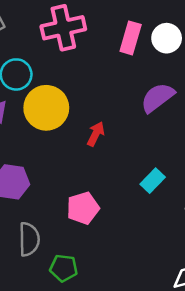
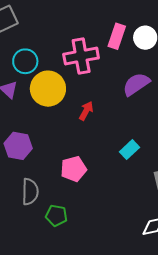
pink cross: (63, 28) -> (81, 56), moved

